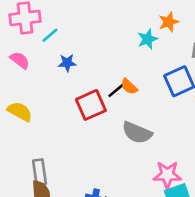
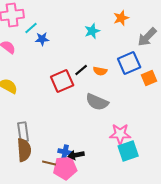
cyan star: (148, 39) -> (92, 31), moved
blue star: (67, 63) -> (42, 39), moved
orange semicircle: (129, 87) -> (100, 71), moved, turned -32

